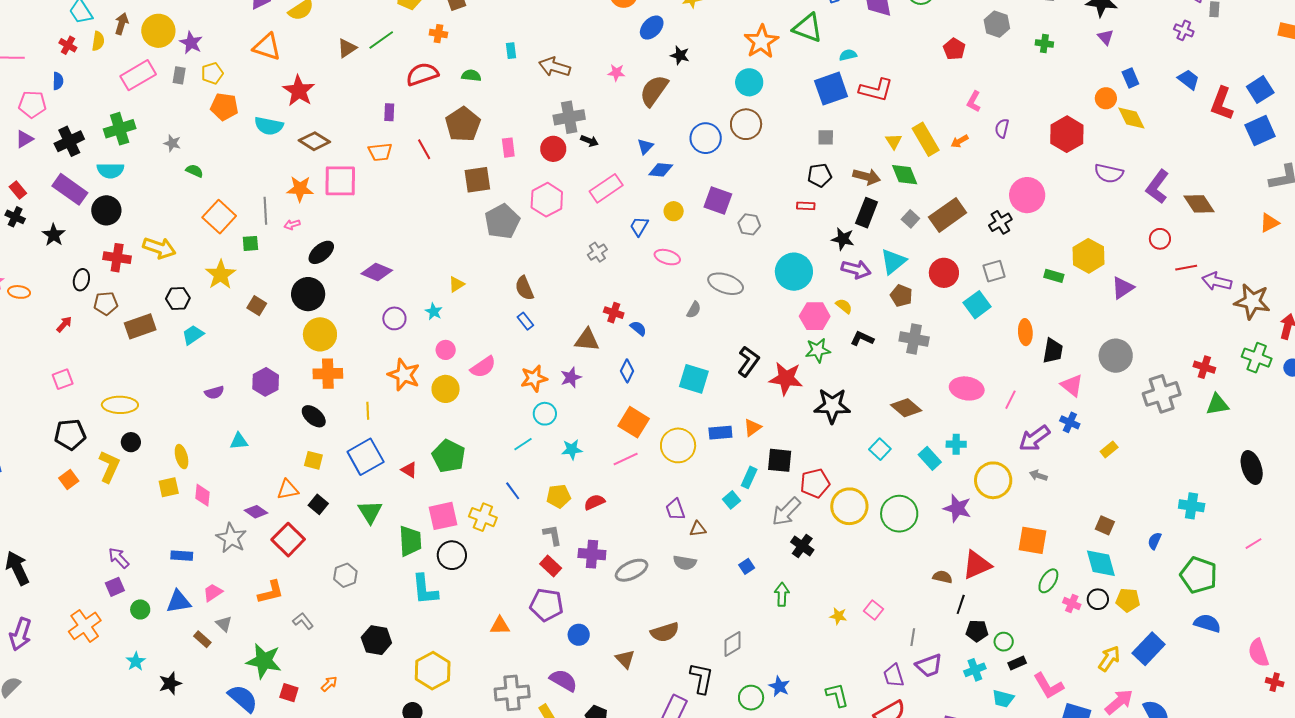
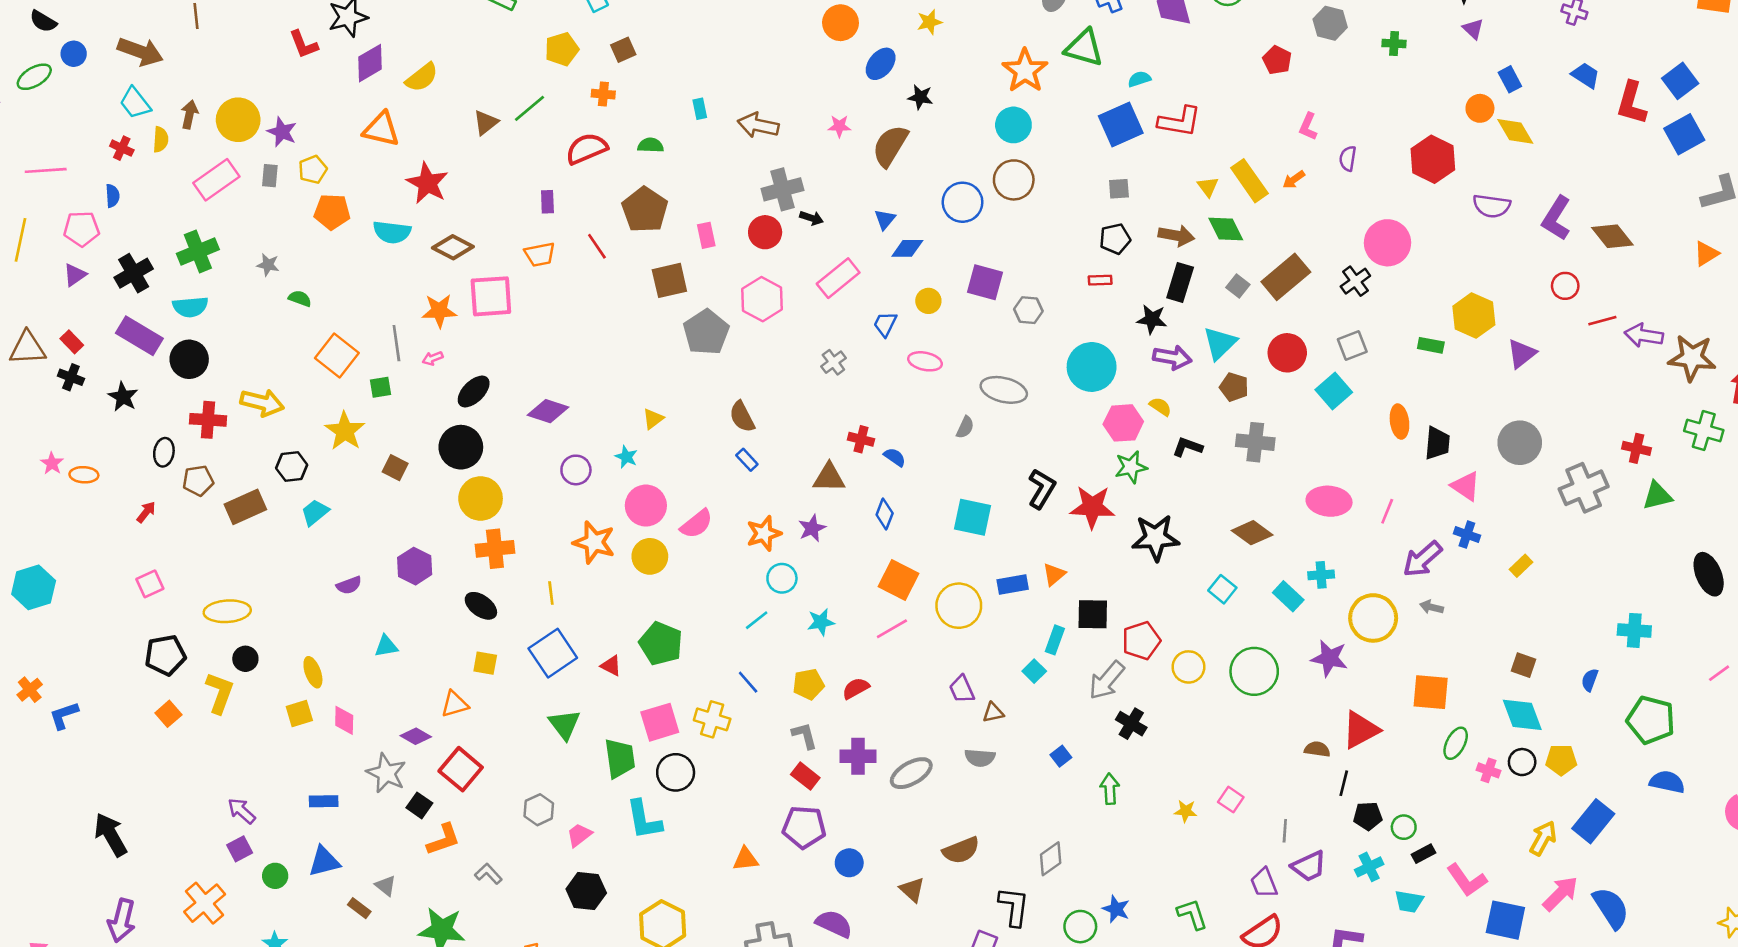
pink circle: (446, 350) -> (646, 506), size x1.6
black square: (318, 504) -> (419, 805), moved
yellow circle: (849, 506) -> (1188, 667), size x0.7
pink trapezoid: (213, 593) -> (579, 835), moved

